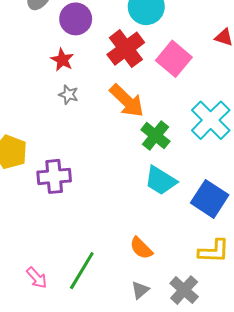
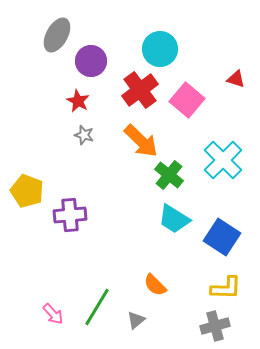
gray triangle: (140, 290) -> (136, 320), moved
gray cross: (184, 290) -> (215, 326), moved, turned 32

